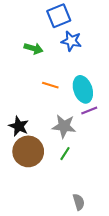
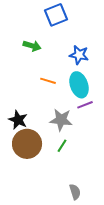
blue star: (71, 41) -> (79, 55), moved

